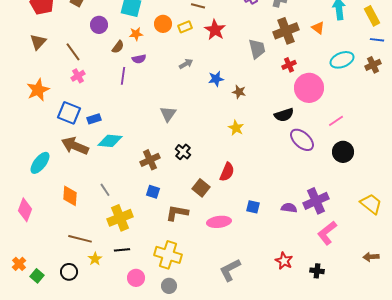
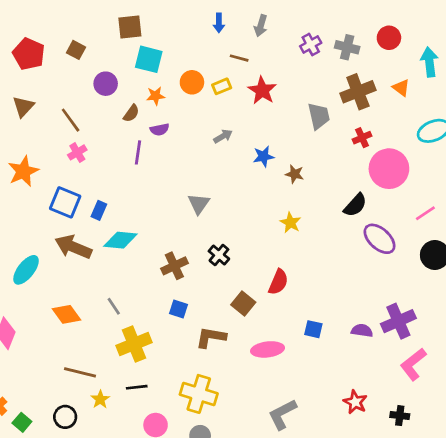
black semicircle: (284, 115) -> (355, 205), turned -30
blue rectangle: (94, 119) -> (99, 210), turned -48
orange diamond: (70, 196) -> (66, 314), turned -40

